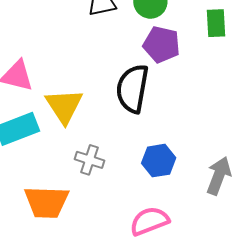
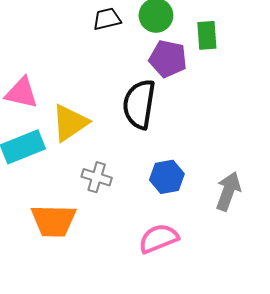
green rectangle: (216, 23) -> (207, 35), moved
yellow triangle: (64, 106) -> (70, 123), turned 30

